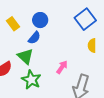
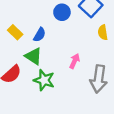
blue circle: (40, 20) -> (62, 12), moved
yellow rectangle: (13, 24) -> (15, 32), moved

